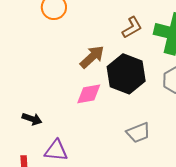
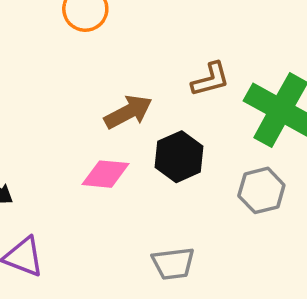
black hexagon: (126, 74) -> (179, 157), size x0.7

